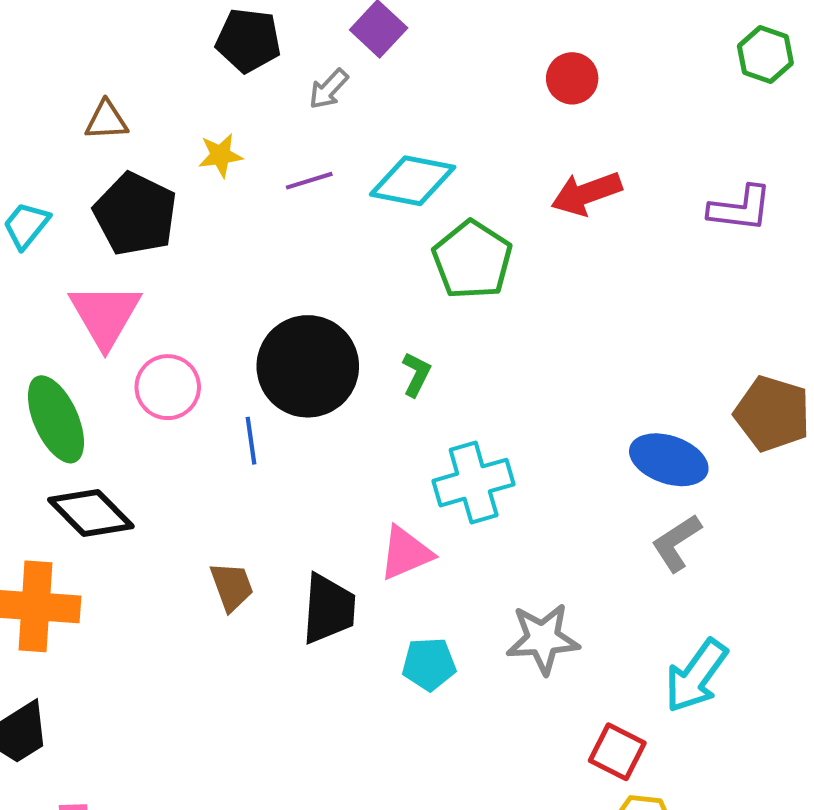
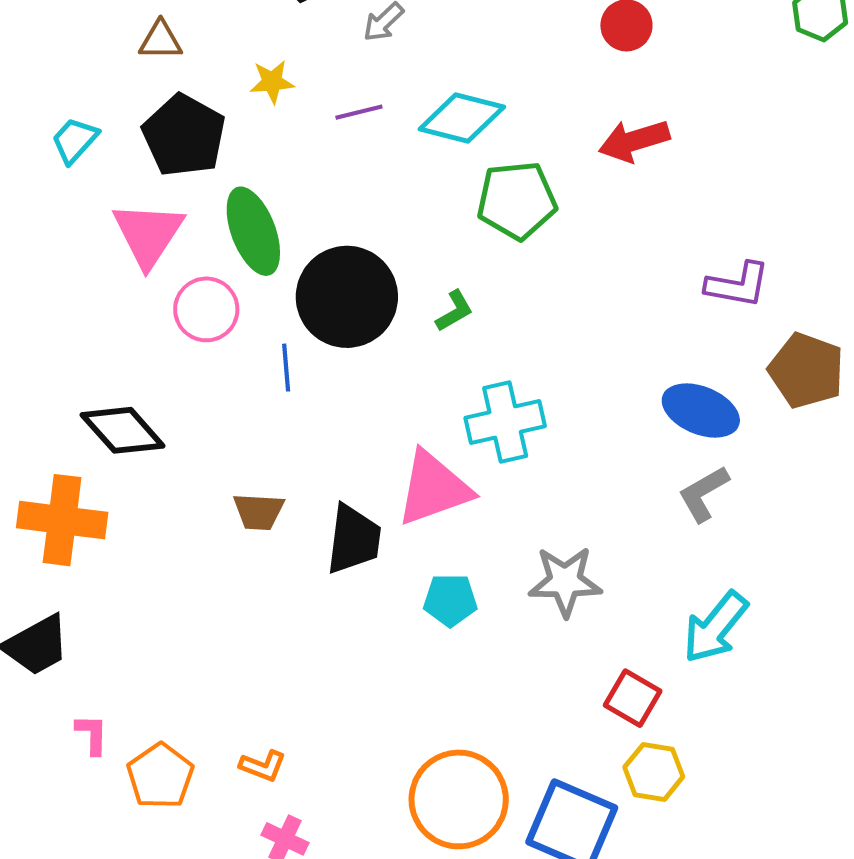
purple L-shape: (740, 209) -> (738, 285), moved
green pentagon: (472, 260) -> (517, 200), turned 30
green L-shape: (416, 374) -> (454, 311), turned 30
green ellipse: (56, 419) -> (253, 231), moved
pink triangle: (406, 553) -> (434, 488), size x1.4
brown trapezoid: (232, 587) -> (259, 512), turned 110

